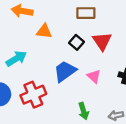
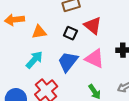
cyan arrow: (16, 59) -> (34, 60), moved
pink triangle: (94, 76) -> (95, 59), size x1.5

